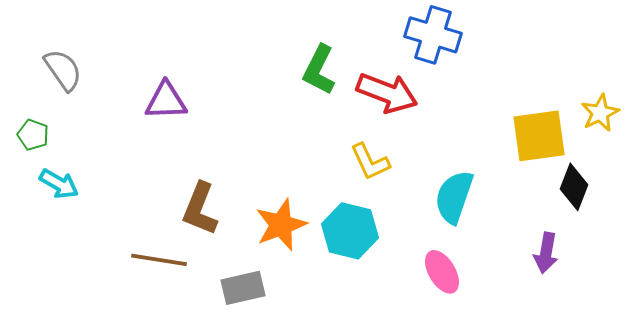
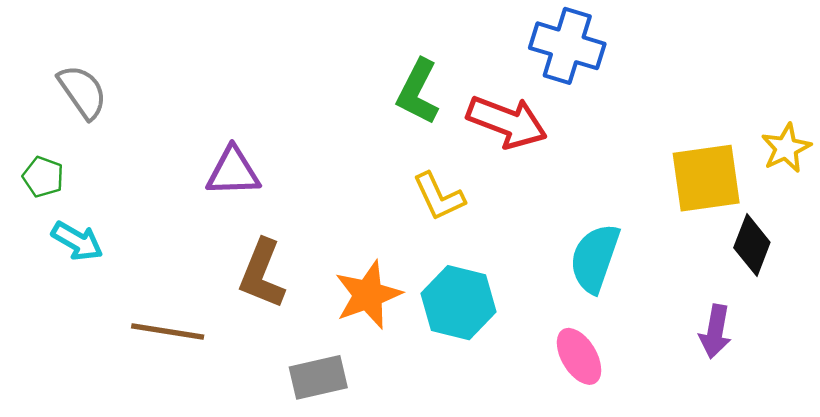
purple triangle: (166, 101) -> (233, 172), moved
yellow L-shape: (370, 162) -> (439, 197), moved
brown line: (159, 260) -> (168, 331), moved

